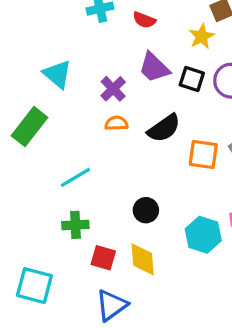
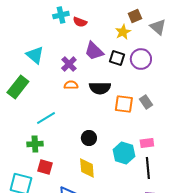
red semicircle: (144, 20) -> (80, 22), moved
black semicircle: (164, 128) -> (100, 88), turned 35
green cross: (75, 225) -> (35, 144), moved
red square: (103, 258) -> (45, 167), moved

